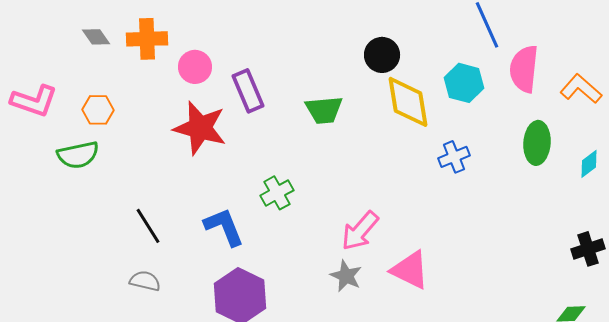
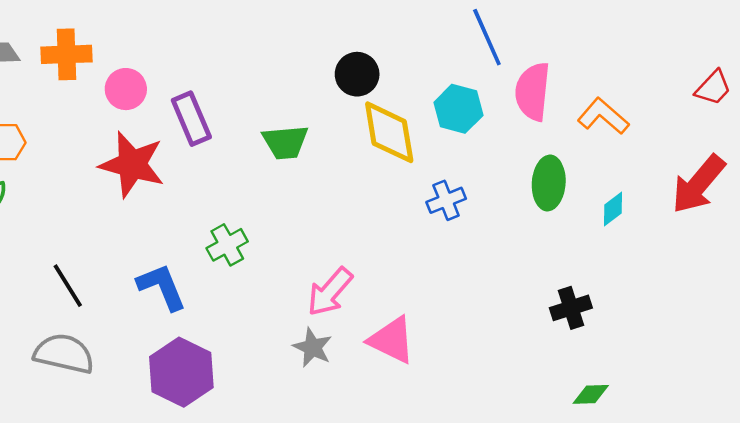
black cross: (588, 249) -> (571, 308), moved
gray semicircle: (145, 281) -> (64, 354), size x1.6

